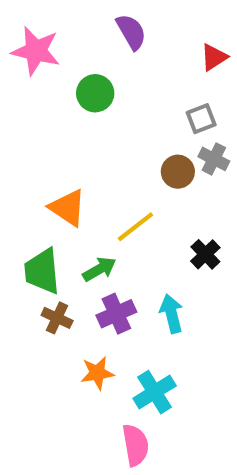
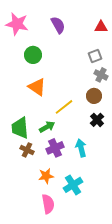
purple semicircle: (131, 32) -> (58, 25), moved
red triangle: (214, 57) -> (101, 27), turned 32
green circle: (95, 93) -> (33, 55), moved
brown circle: (178, 172) -> (94, 96), moved
orange triangle: (68, 208) -> (37, 87), moved
pink semicircle: (135, 445) -> (48, 204), moved

